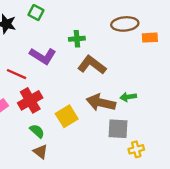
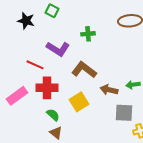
brown L-shape: (92, 65) -> (84, 70), moved
red cross: (30, 100) -> (47, 88), turned 30
brown arrow: (101, 103) -> (109, 90), size x0.7

